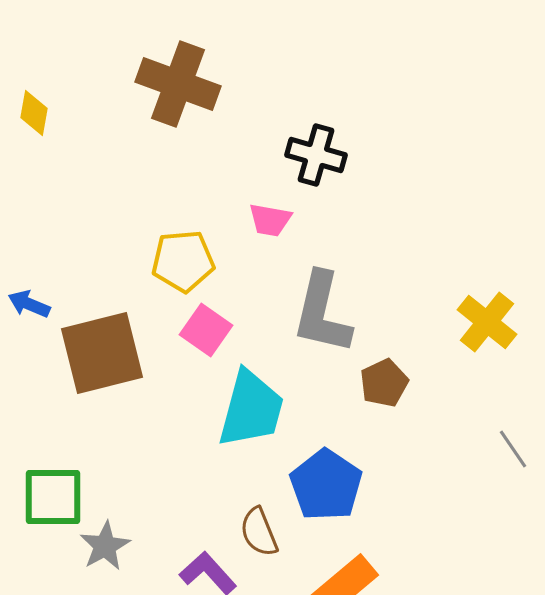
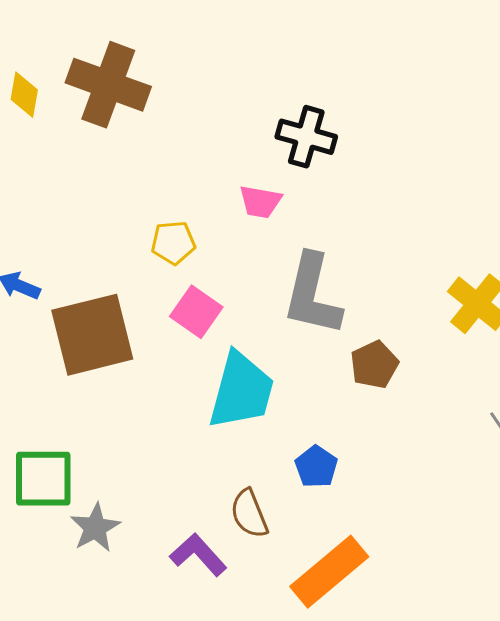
brown cross: (178, 84) -> (108, 85), moved
yellow pentagon: (183, 261) -> (173, 243), size x0.7
blue pentagon: (326, 485) -> (316, 467), size x0.6

